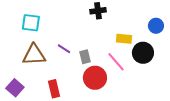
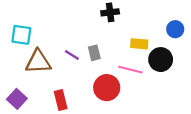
cyan square: (31, 23) -> (21, 35), moved
gray rectangle: (85, 57) -> (94, 53), moved
pink line: (116, 62) -> (130, 70), turned -35

